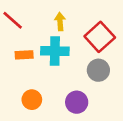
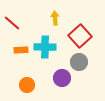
yellow arrow: (60, 22) -> (55, 18), moved
purple circle: (77, 102) -> (62, 78), moved

